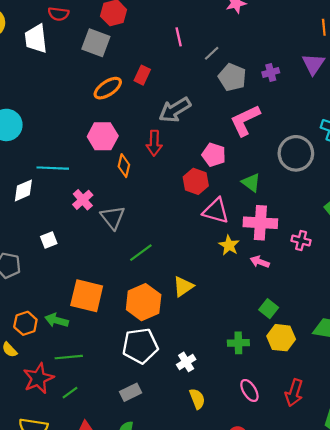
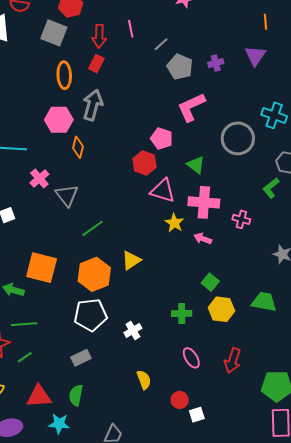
orange ellipse: (108, 88) -> (64, 75), turned -60
gray arrow: (175, 110) -> (93, 105), moved, turned 136
red arrow: (154, 143) -> (99, 36), moved
yellow semicircle: (197, 399) -> (144, 380), moved

